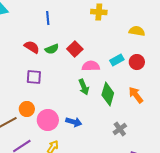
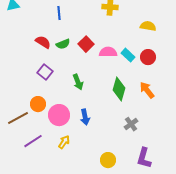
cyan rectangle: (117, 60) -> (128, 55), turned 72
pink semicircle: (91, 66) -> (108, 52), moved
purple square: (34, 77) -> (45, 72), turned 35
green arrow: (84, 87) -> (78, 82), moved
blue arrow: (74, 122) -> (85, 117), turned 63

